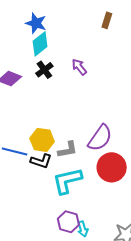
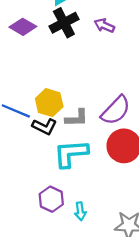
purple arrow: (79, 67) -> (104, 26), turned -36
black cross: (44, 70) -> (64, 23), size x1.4
purple hexagon: (68, 222) -> (51, 199), moved

